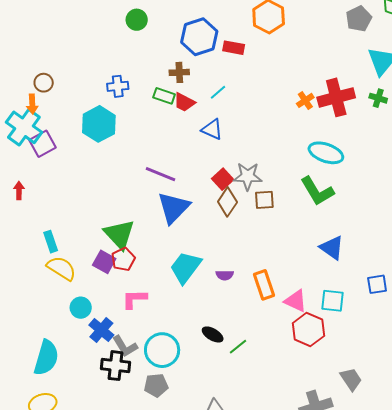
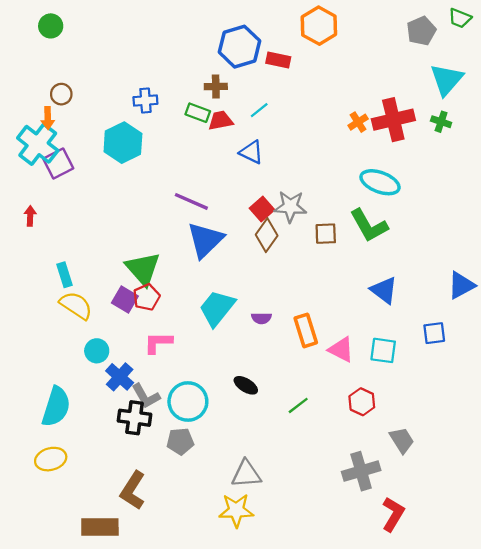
green circle: (137, 20) -> (51, 26), moved
red trapezoid: (184, 102) -> (221, 121), turned 140
brown square: (264, 200) -> (326, 234), moved
red hexagon: (308, 329) -> (362, 402), moved, size x0.7
green line: (238, 347) -> (298, 405), moved

